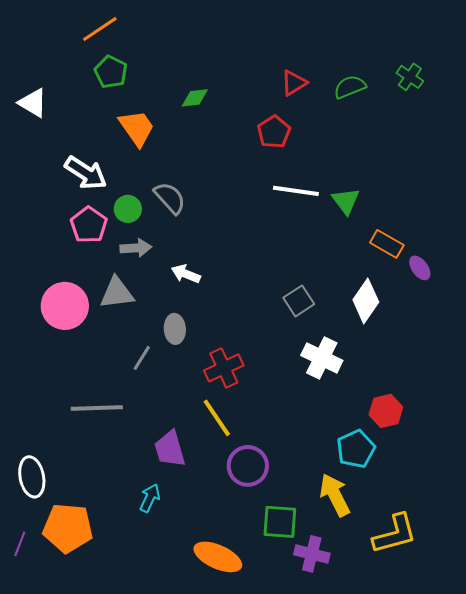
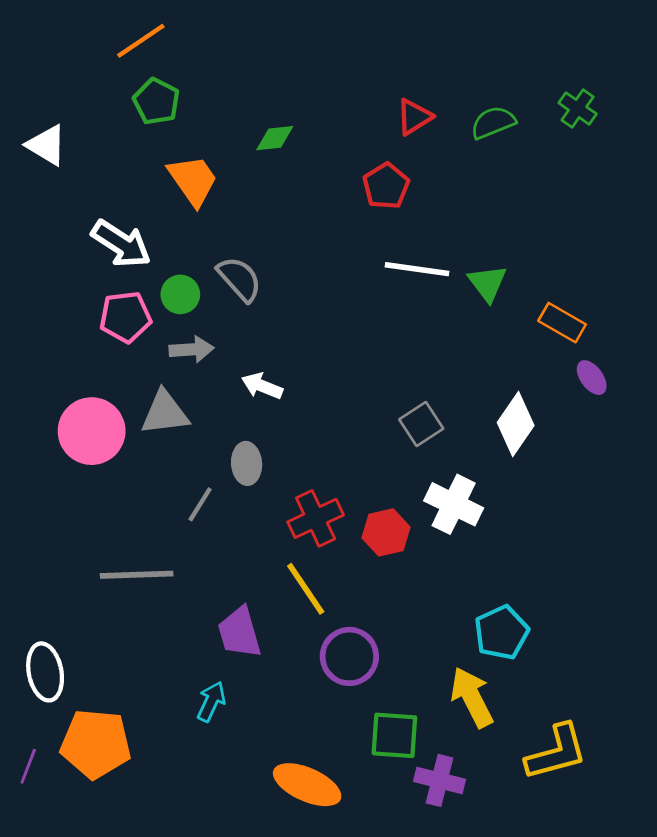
pink pentagon: (89, 225) -> (125, 317), turned 30
orange rectangle: (387, 244) -> (562, 323), moved
red hexagon: (386, 411) -> (386, 532), moved

